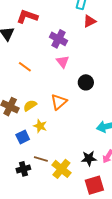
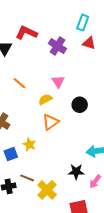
red triangle: (90, 21) -> (89, 43), turned 40
purple cross: (58, 39) -> (57, 46), moved
yellow semicircle: (30, 106) -> (45, 99), moved
black star: (89, 158) -> (76, 172), moved

